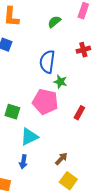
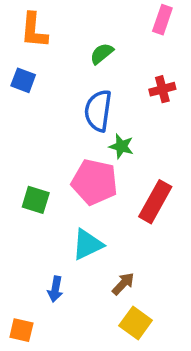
green semicircle: (54, 22) -> (102, 54), moved
red rectangle: (79, 113) -> (155, 202), size x1.6
cyan triangle: (29, 137) -> (87, 244), moved

